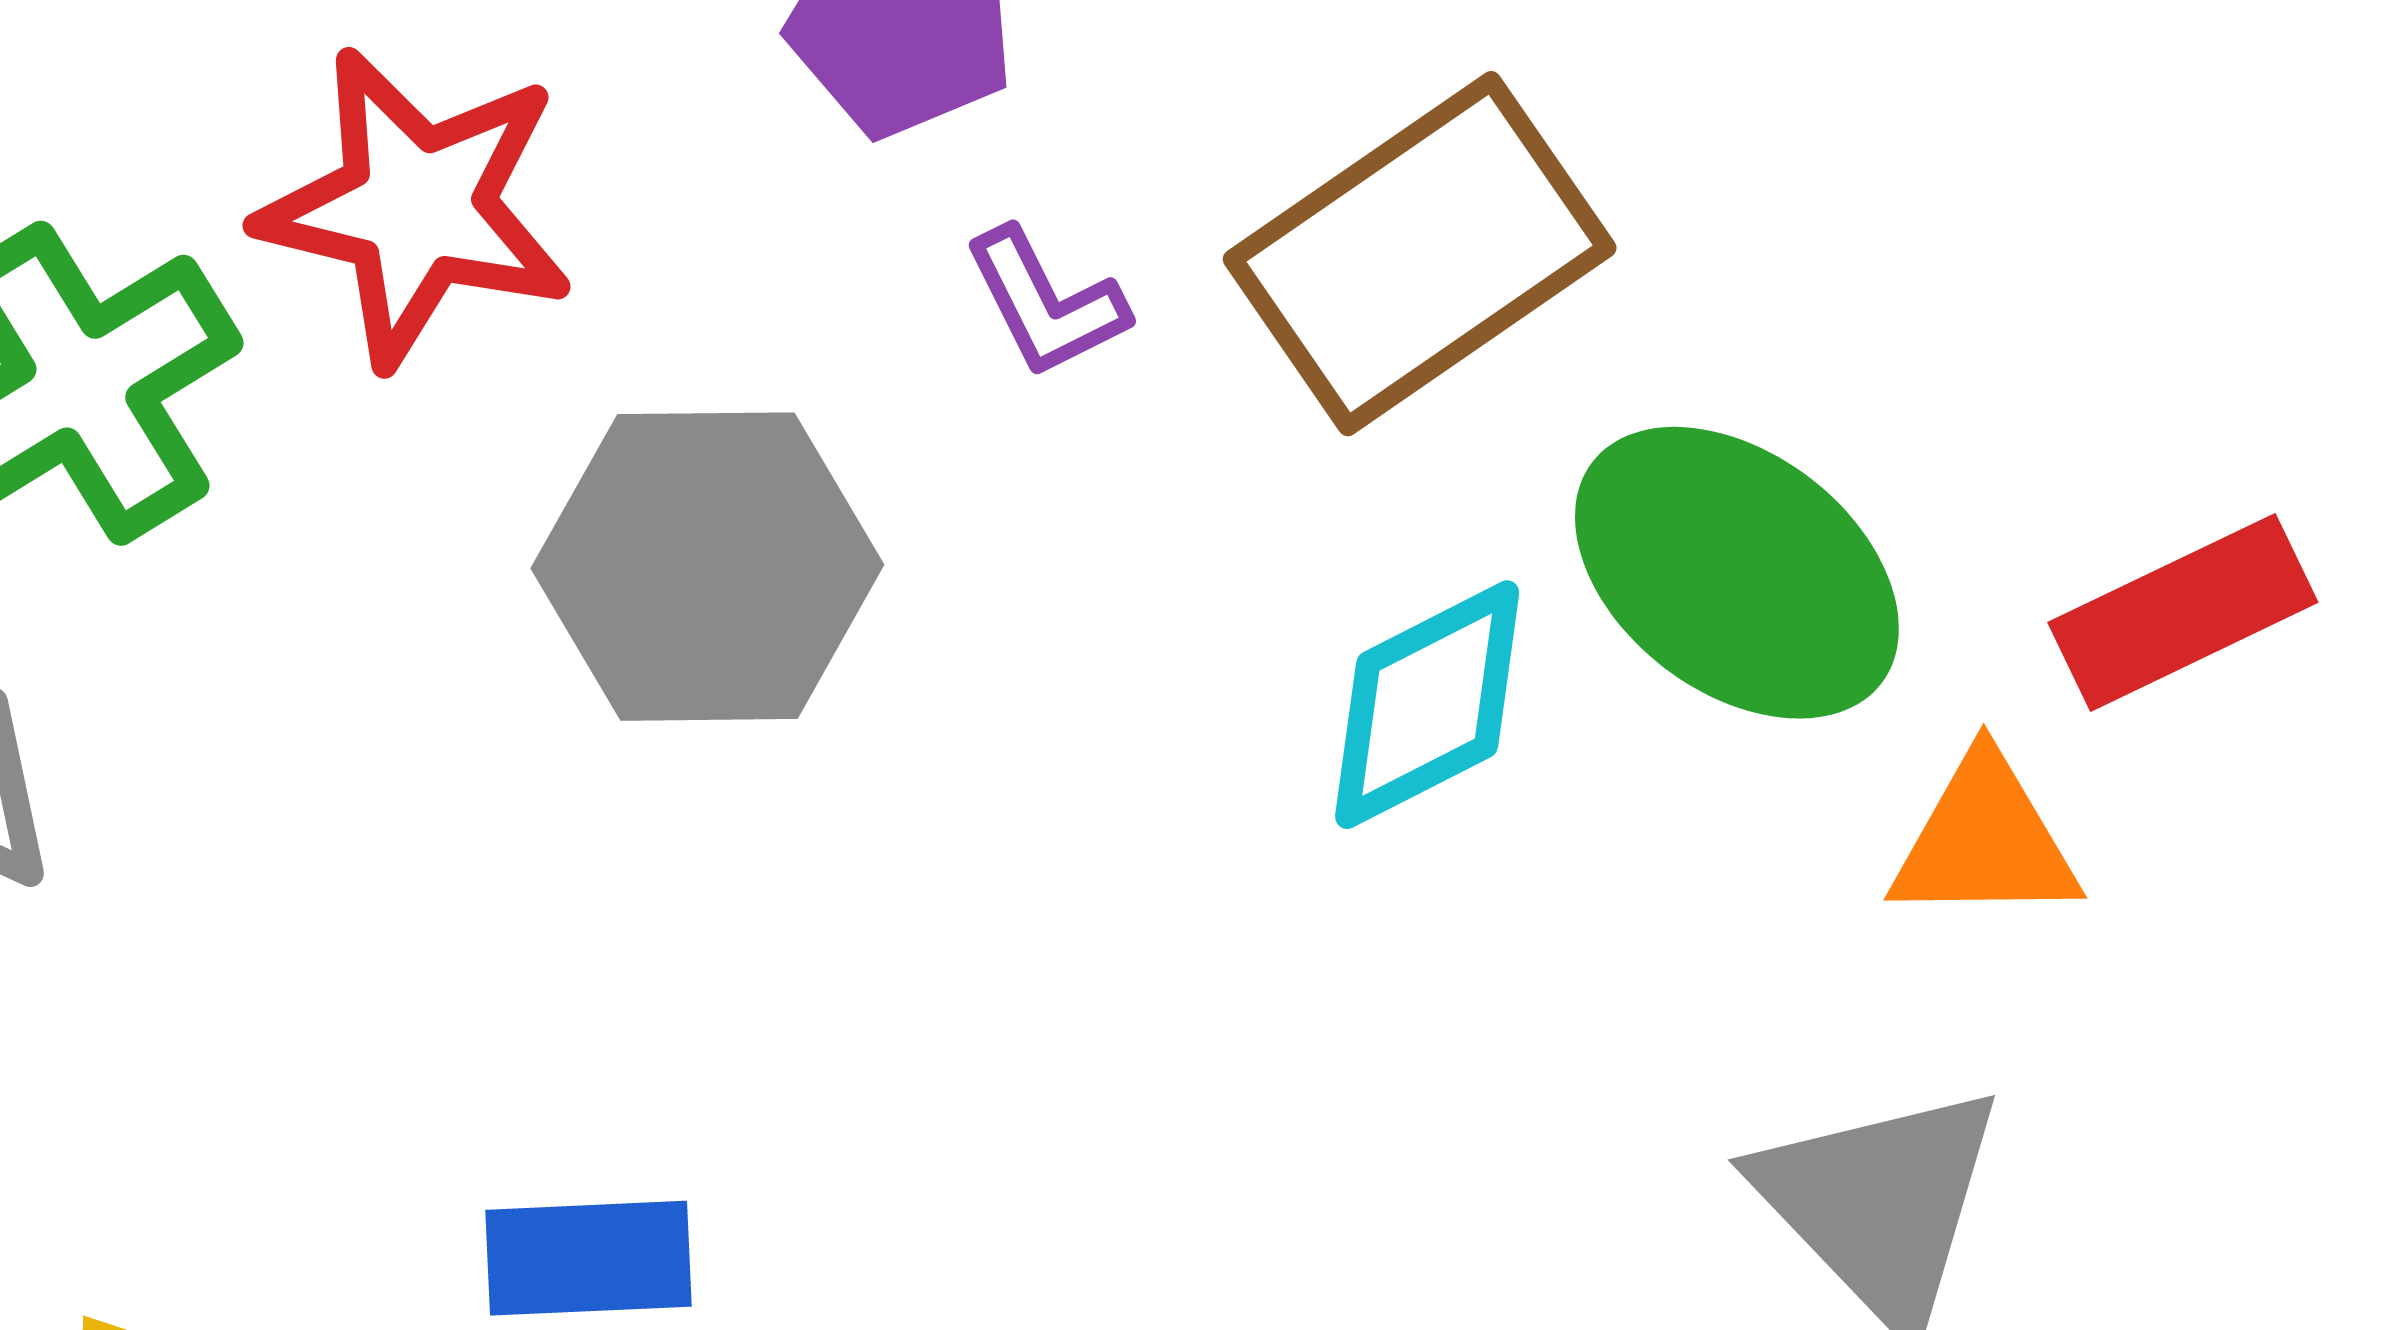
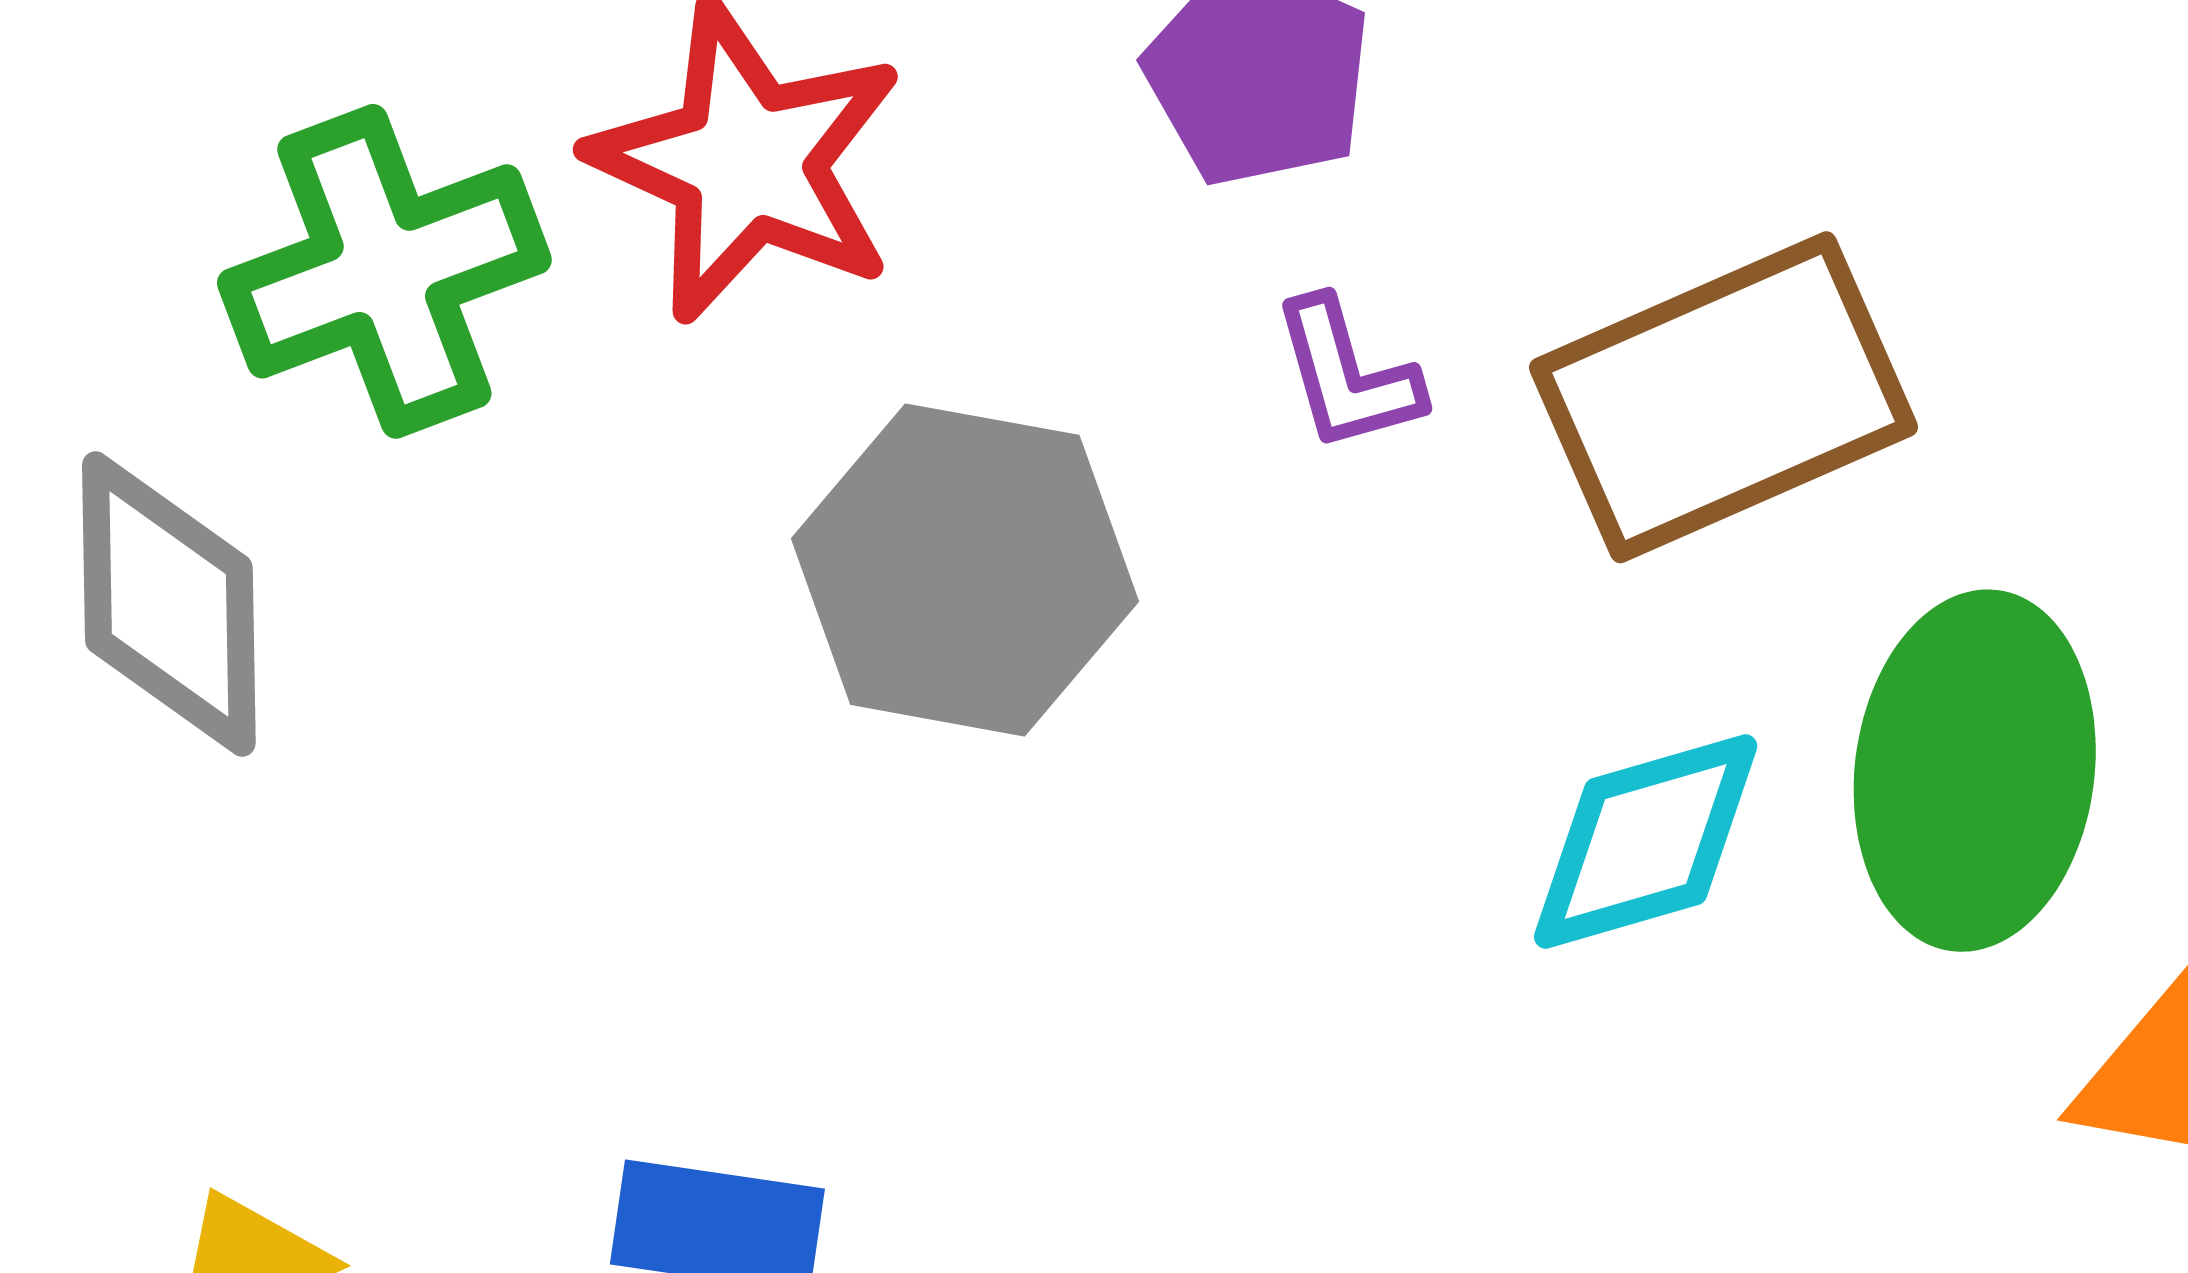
green ellipse: (1737, 573) -> (1975, 771), turned 49

